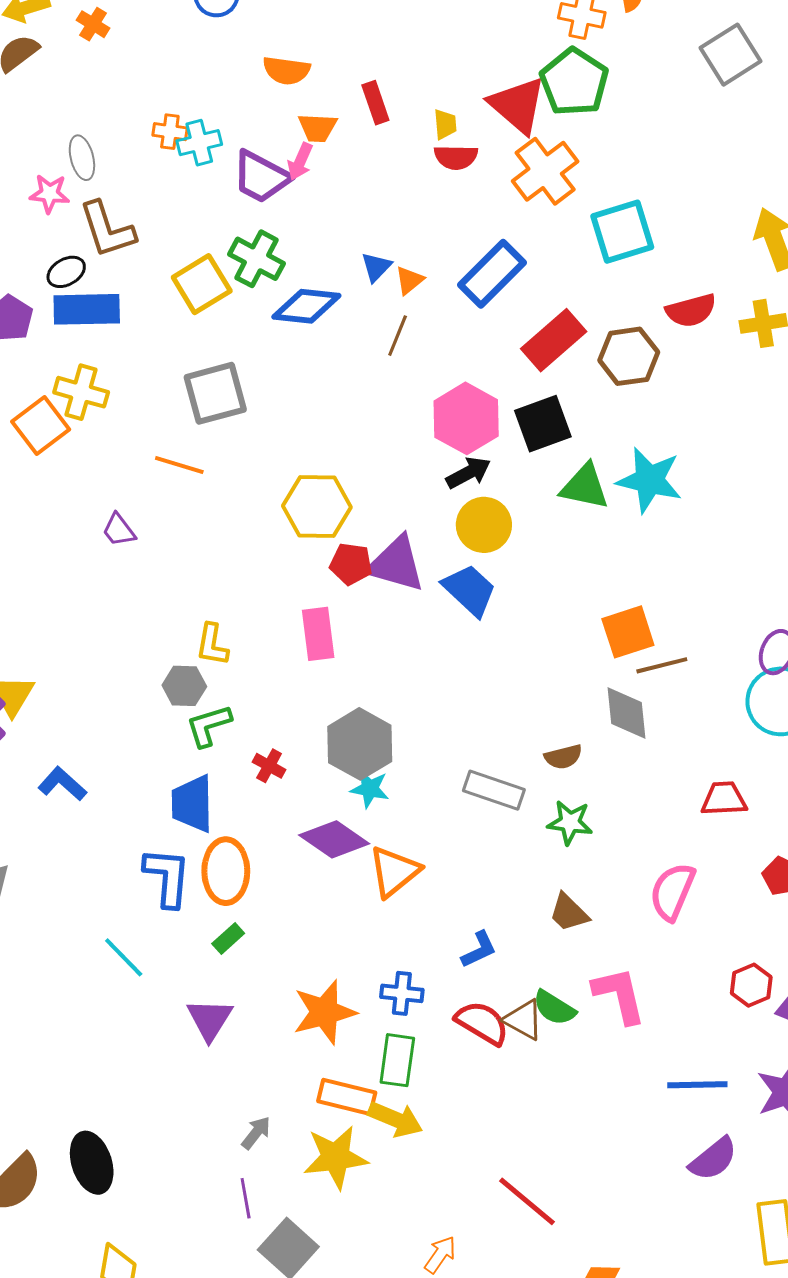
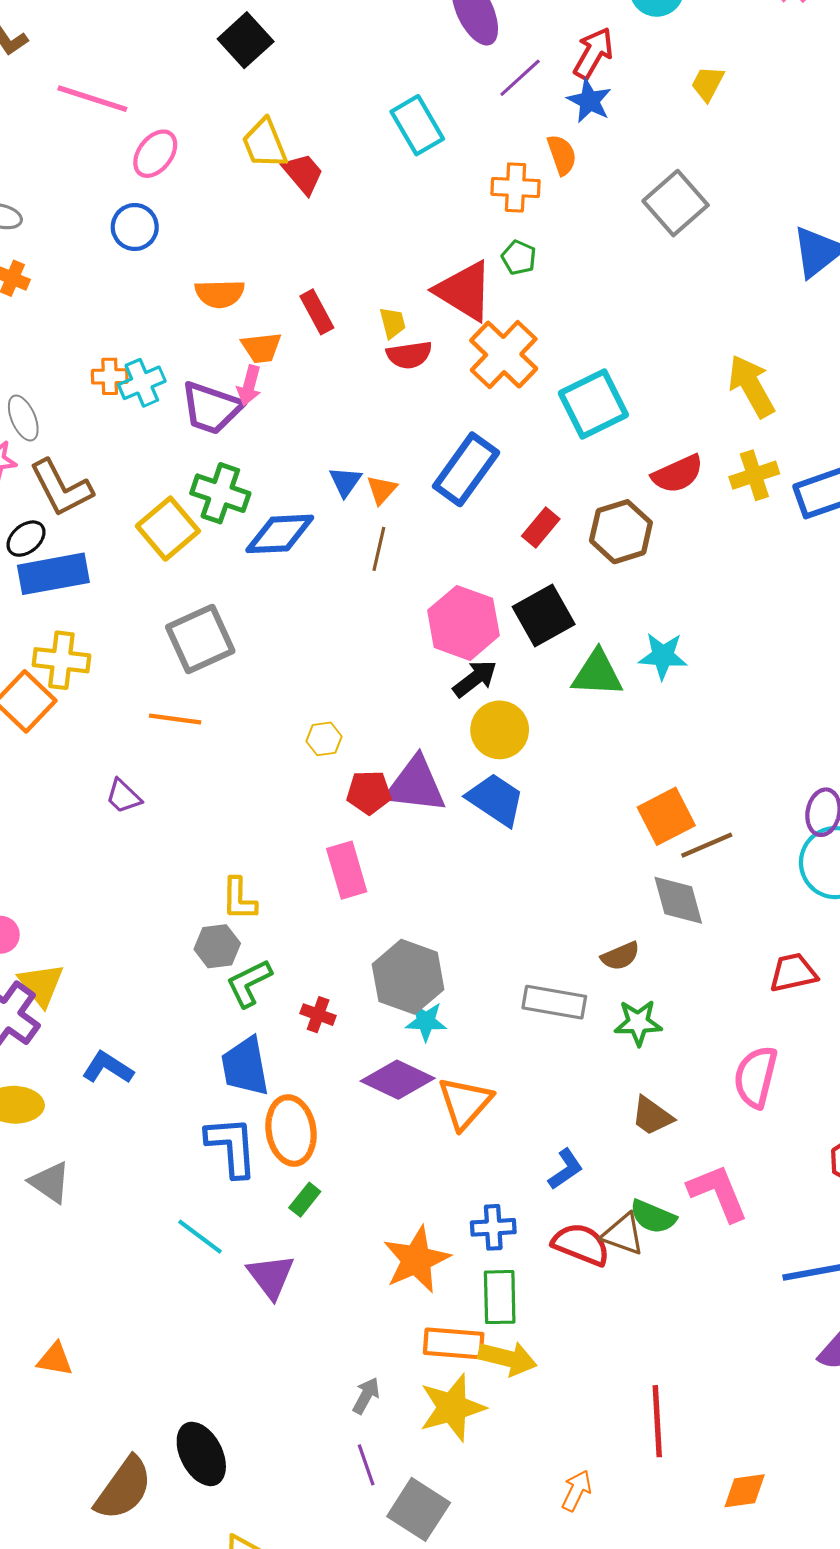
green pentagon: (574, 82) -> (519, 258), size x0.5
red rectangle: (554, 340) -> (541, 528), size x0.6
cyan star: (649, 480) -> (663, 656), size x0.7
yellow hexagon: (317, 506) -> (324, 739), size x0.5
purple triangle: (210, 1019) -> (271, 1276), moved
red line: (527, 1201) -> (657, 1421), turned 56

